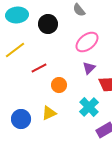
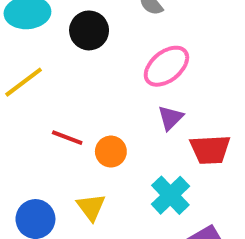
red line: (39, 68) -> (67, 138), moved, turned 49
yellow triangle: (49, 113) -> (91, 207), turned -42

